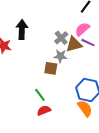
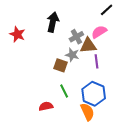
black arrow: (22, 30) -> (53, 22), moved
purple line: (88, 43) -> (96, 61), moved, turned 48
green line: (40, 95) -> (64, 91), moved

